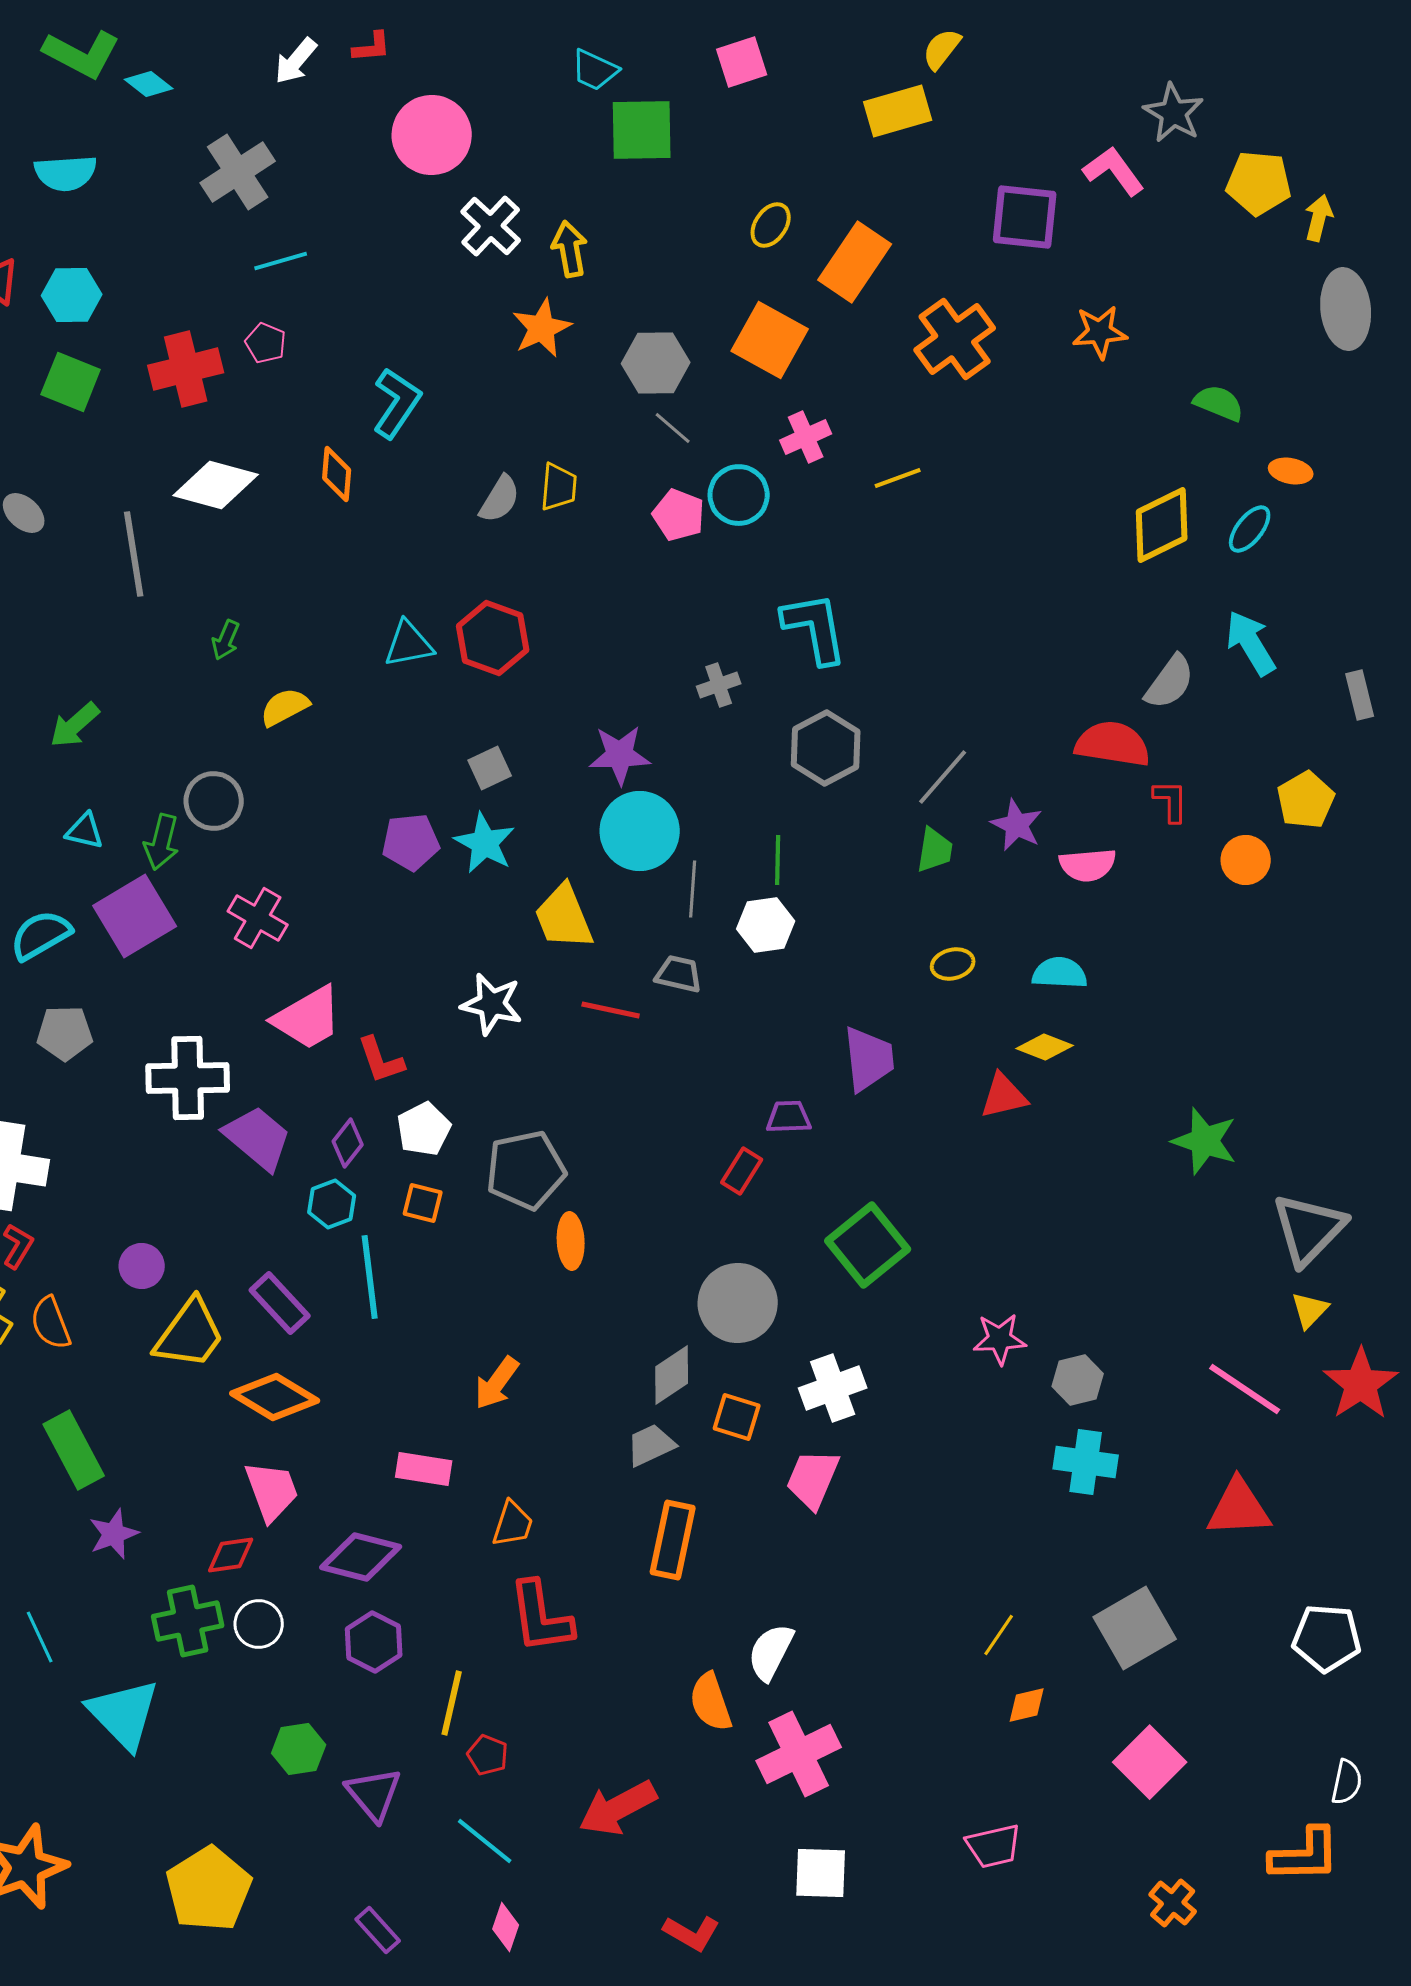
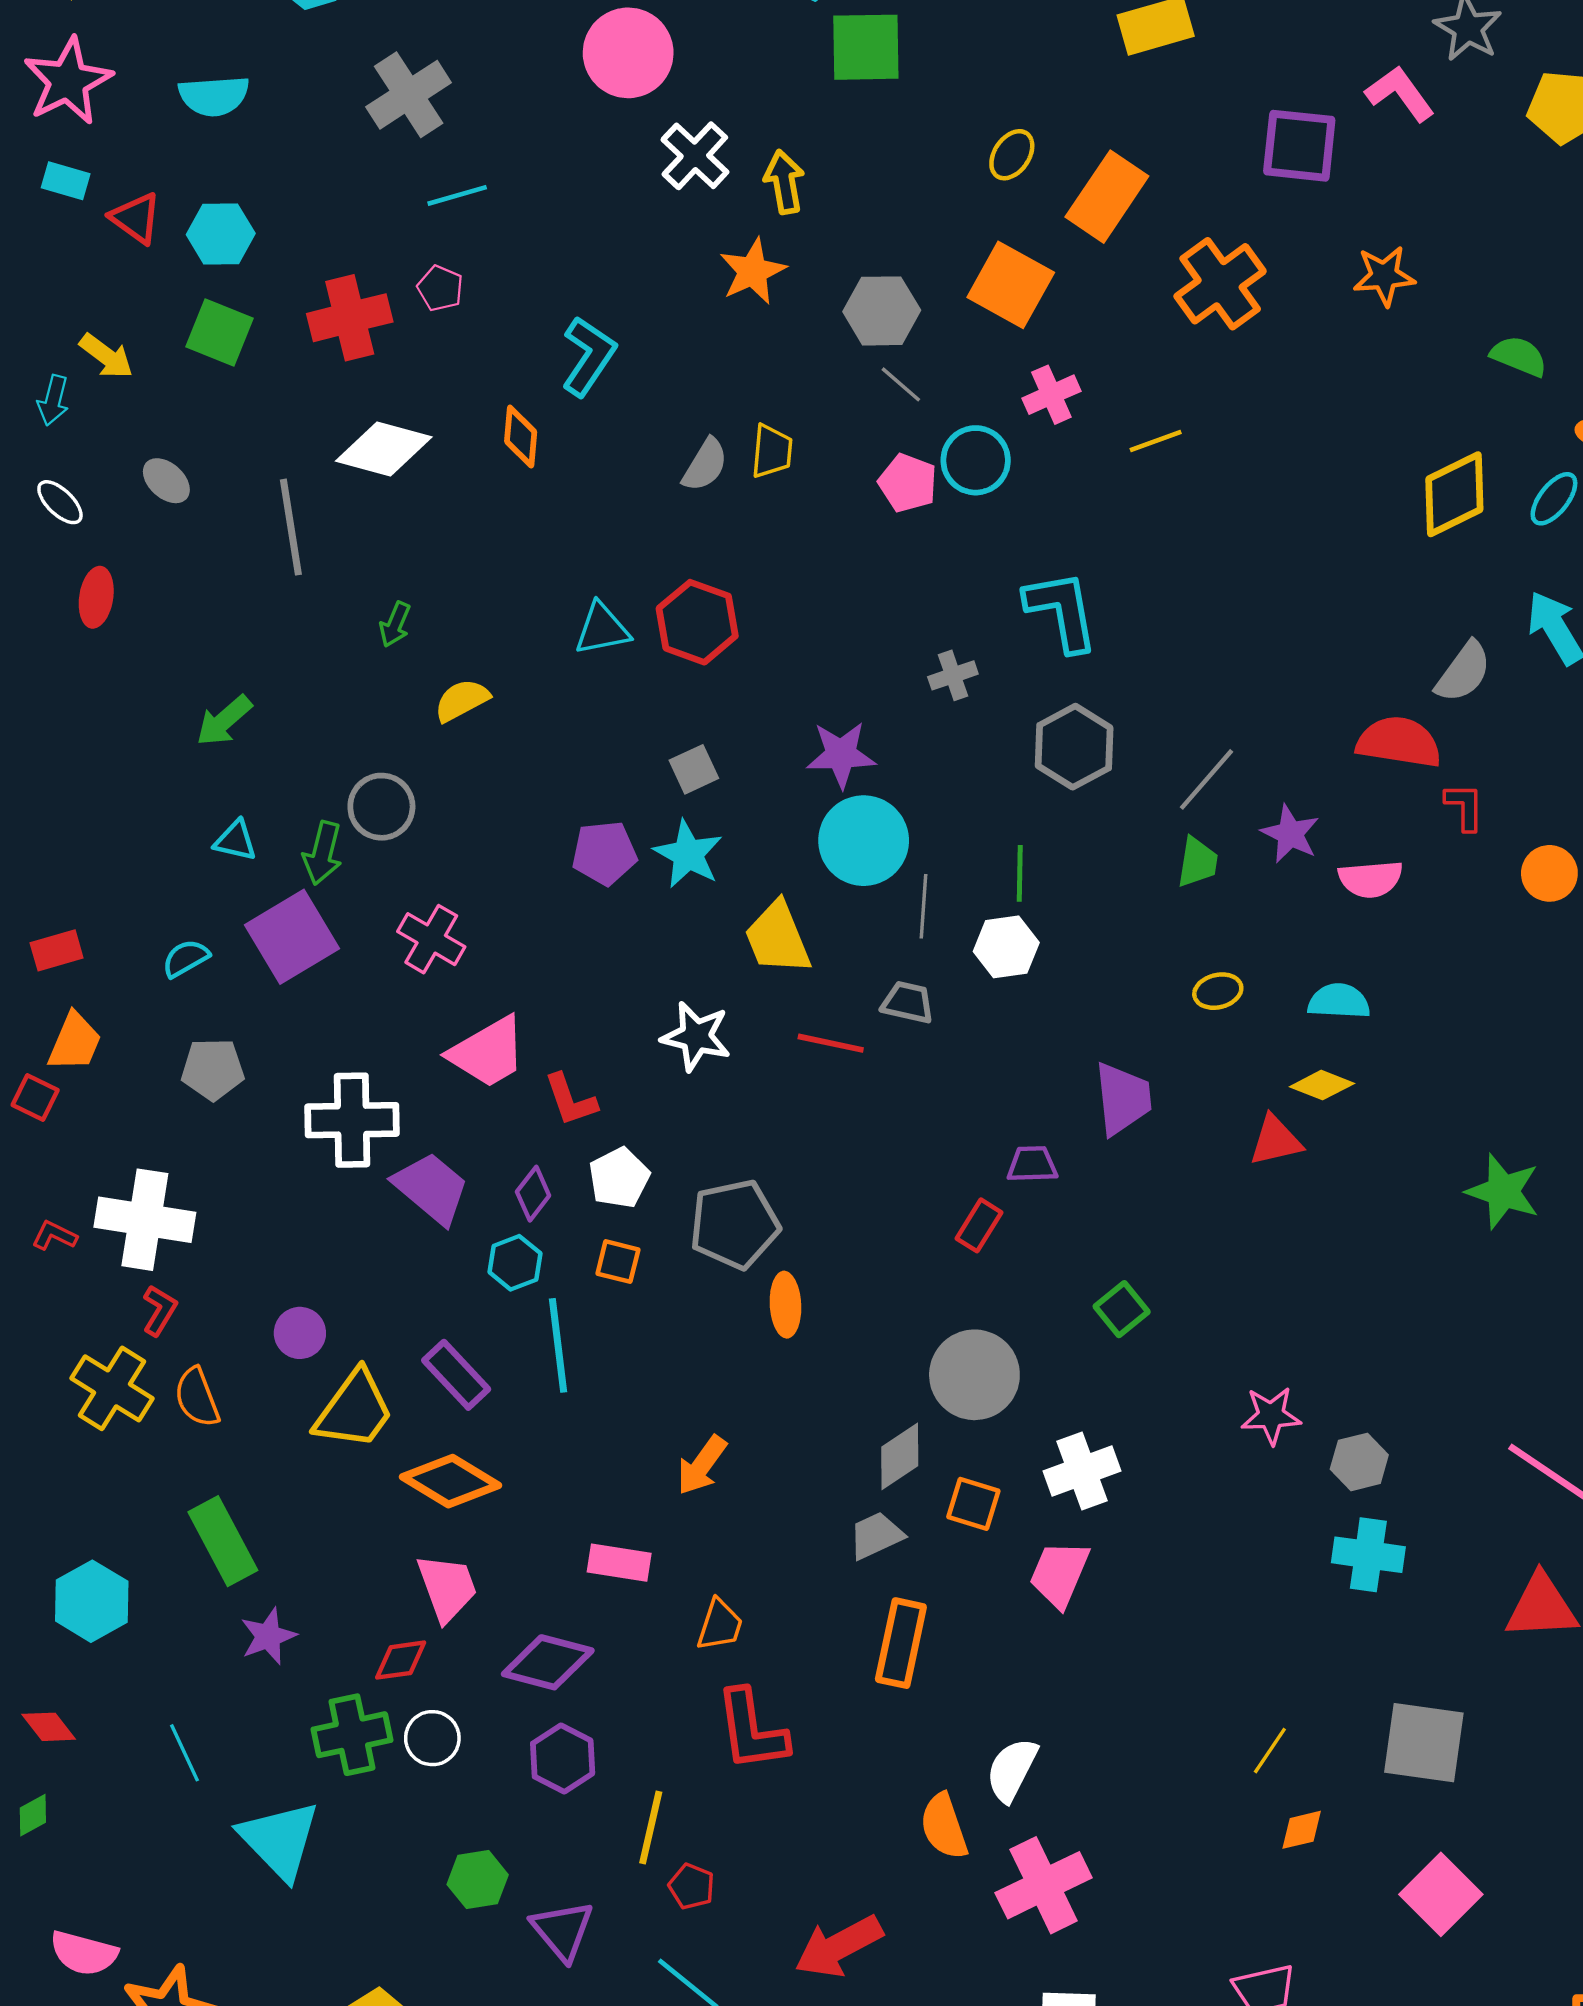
cyan semicircle: (41, 935) -> (186, 958), size x0.7
green square: (868, 1245) -> (1122, 1309), size x0.6
gray square: (1135, 1628) -> (1424, 1743), turned 38

